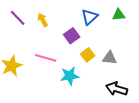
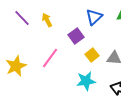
pink line: (46, 58) -> (50, 58), turned -70
cyan star: (70, 76) -> (86, 81), moved

